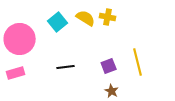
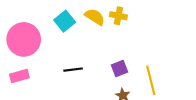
yellow line: (138, 62) -> (151, 80), moved

